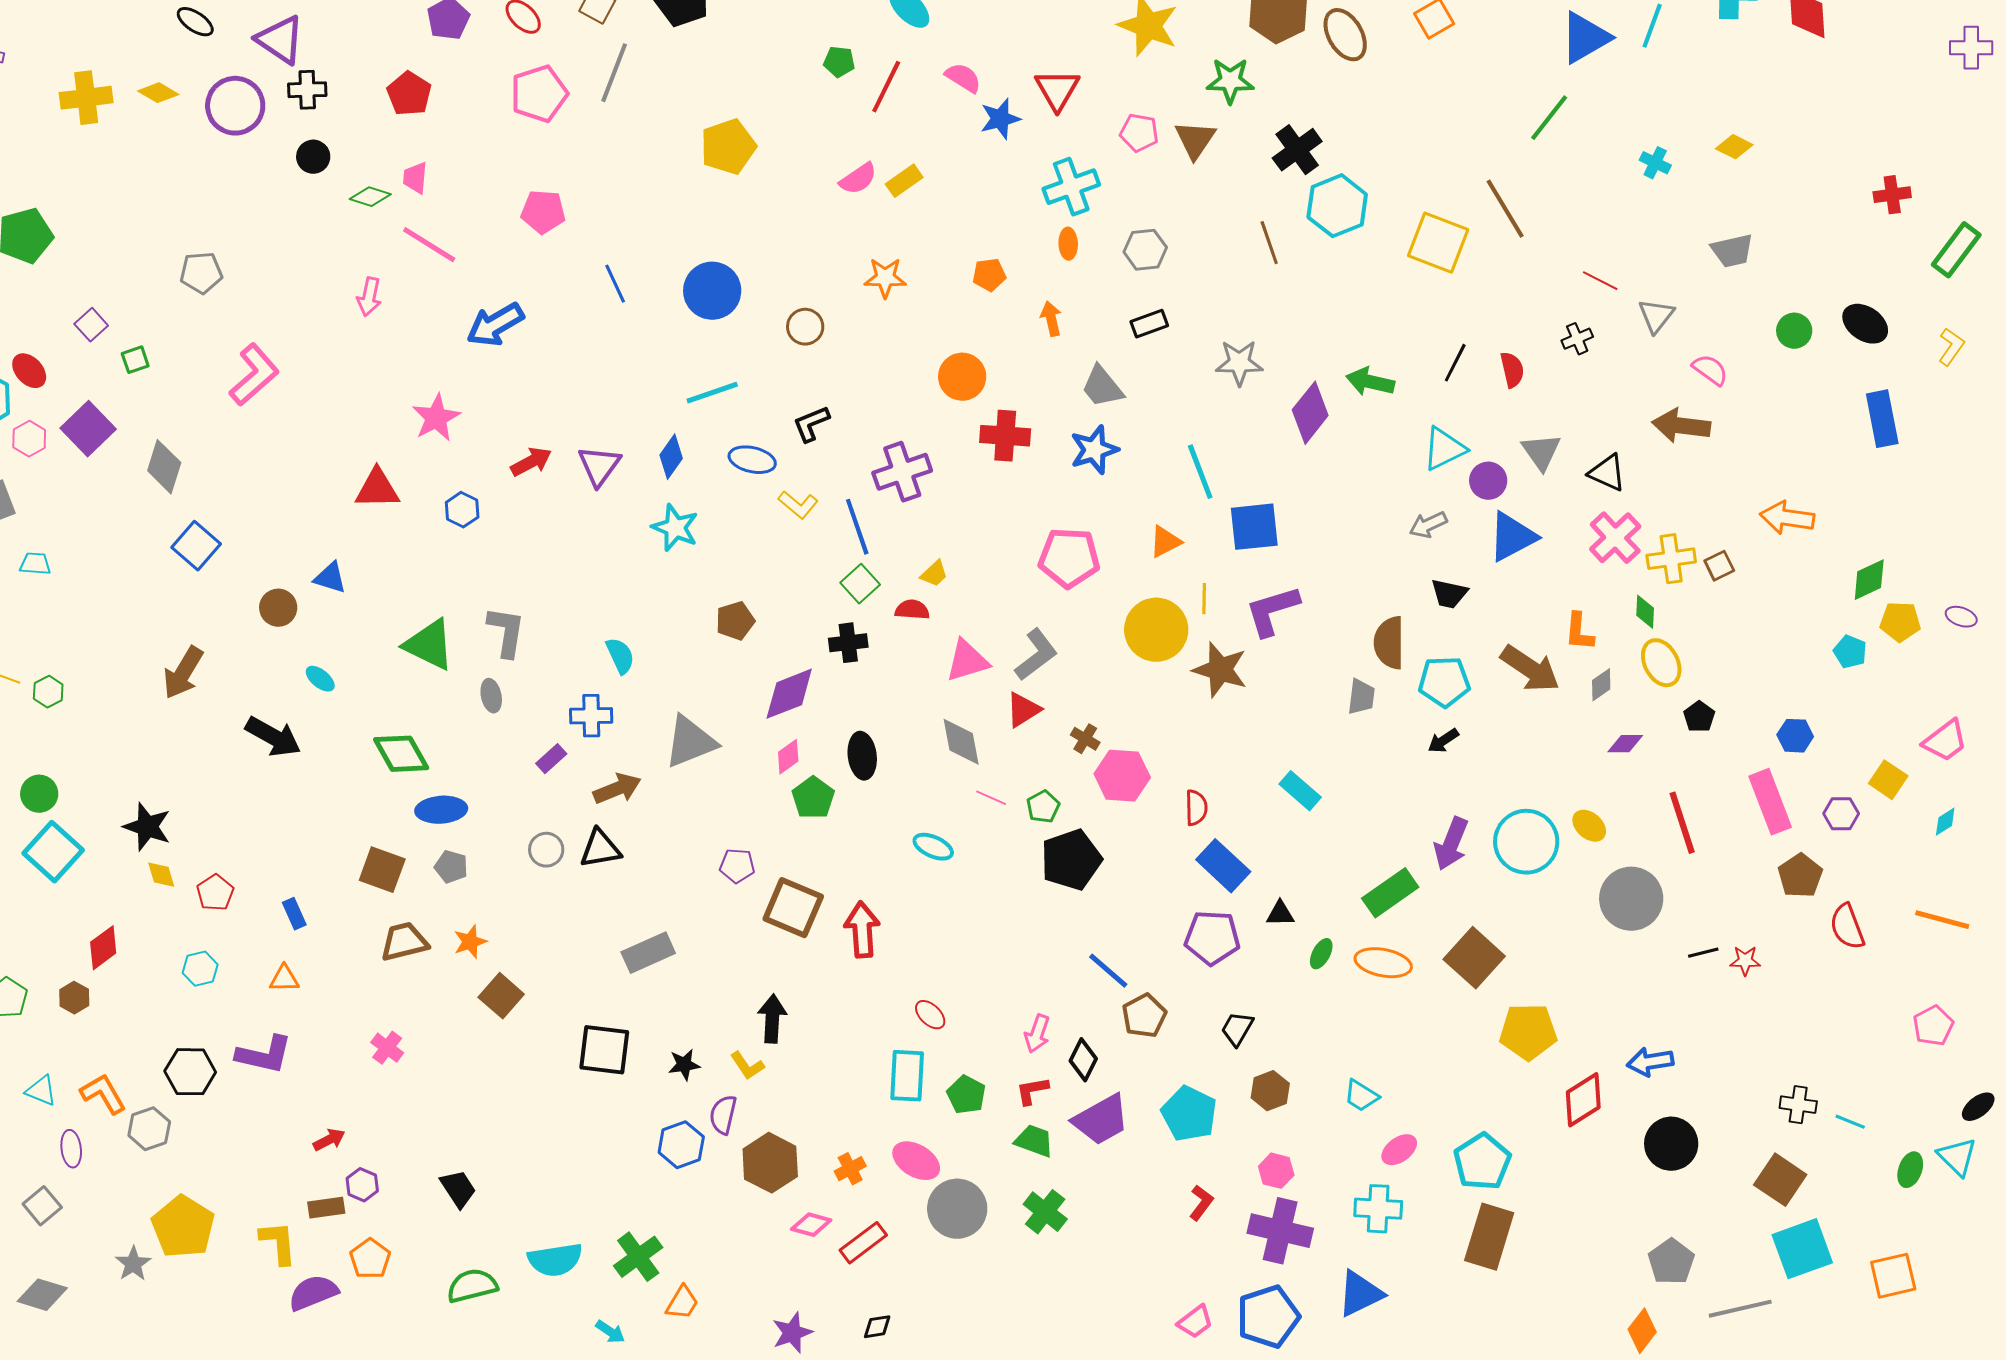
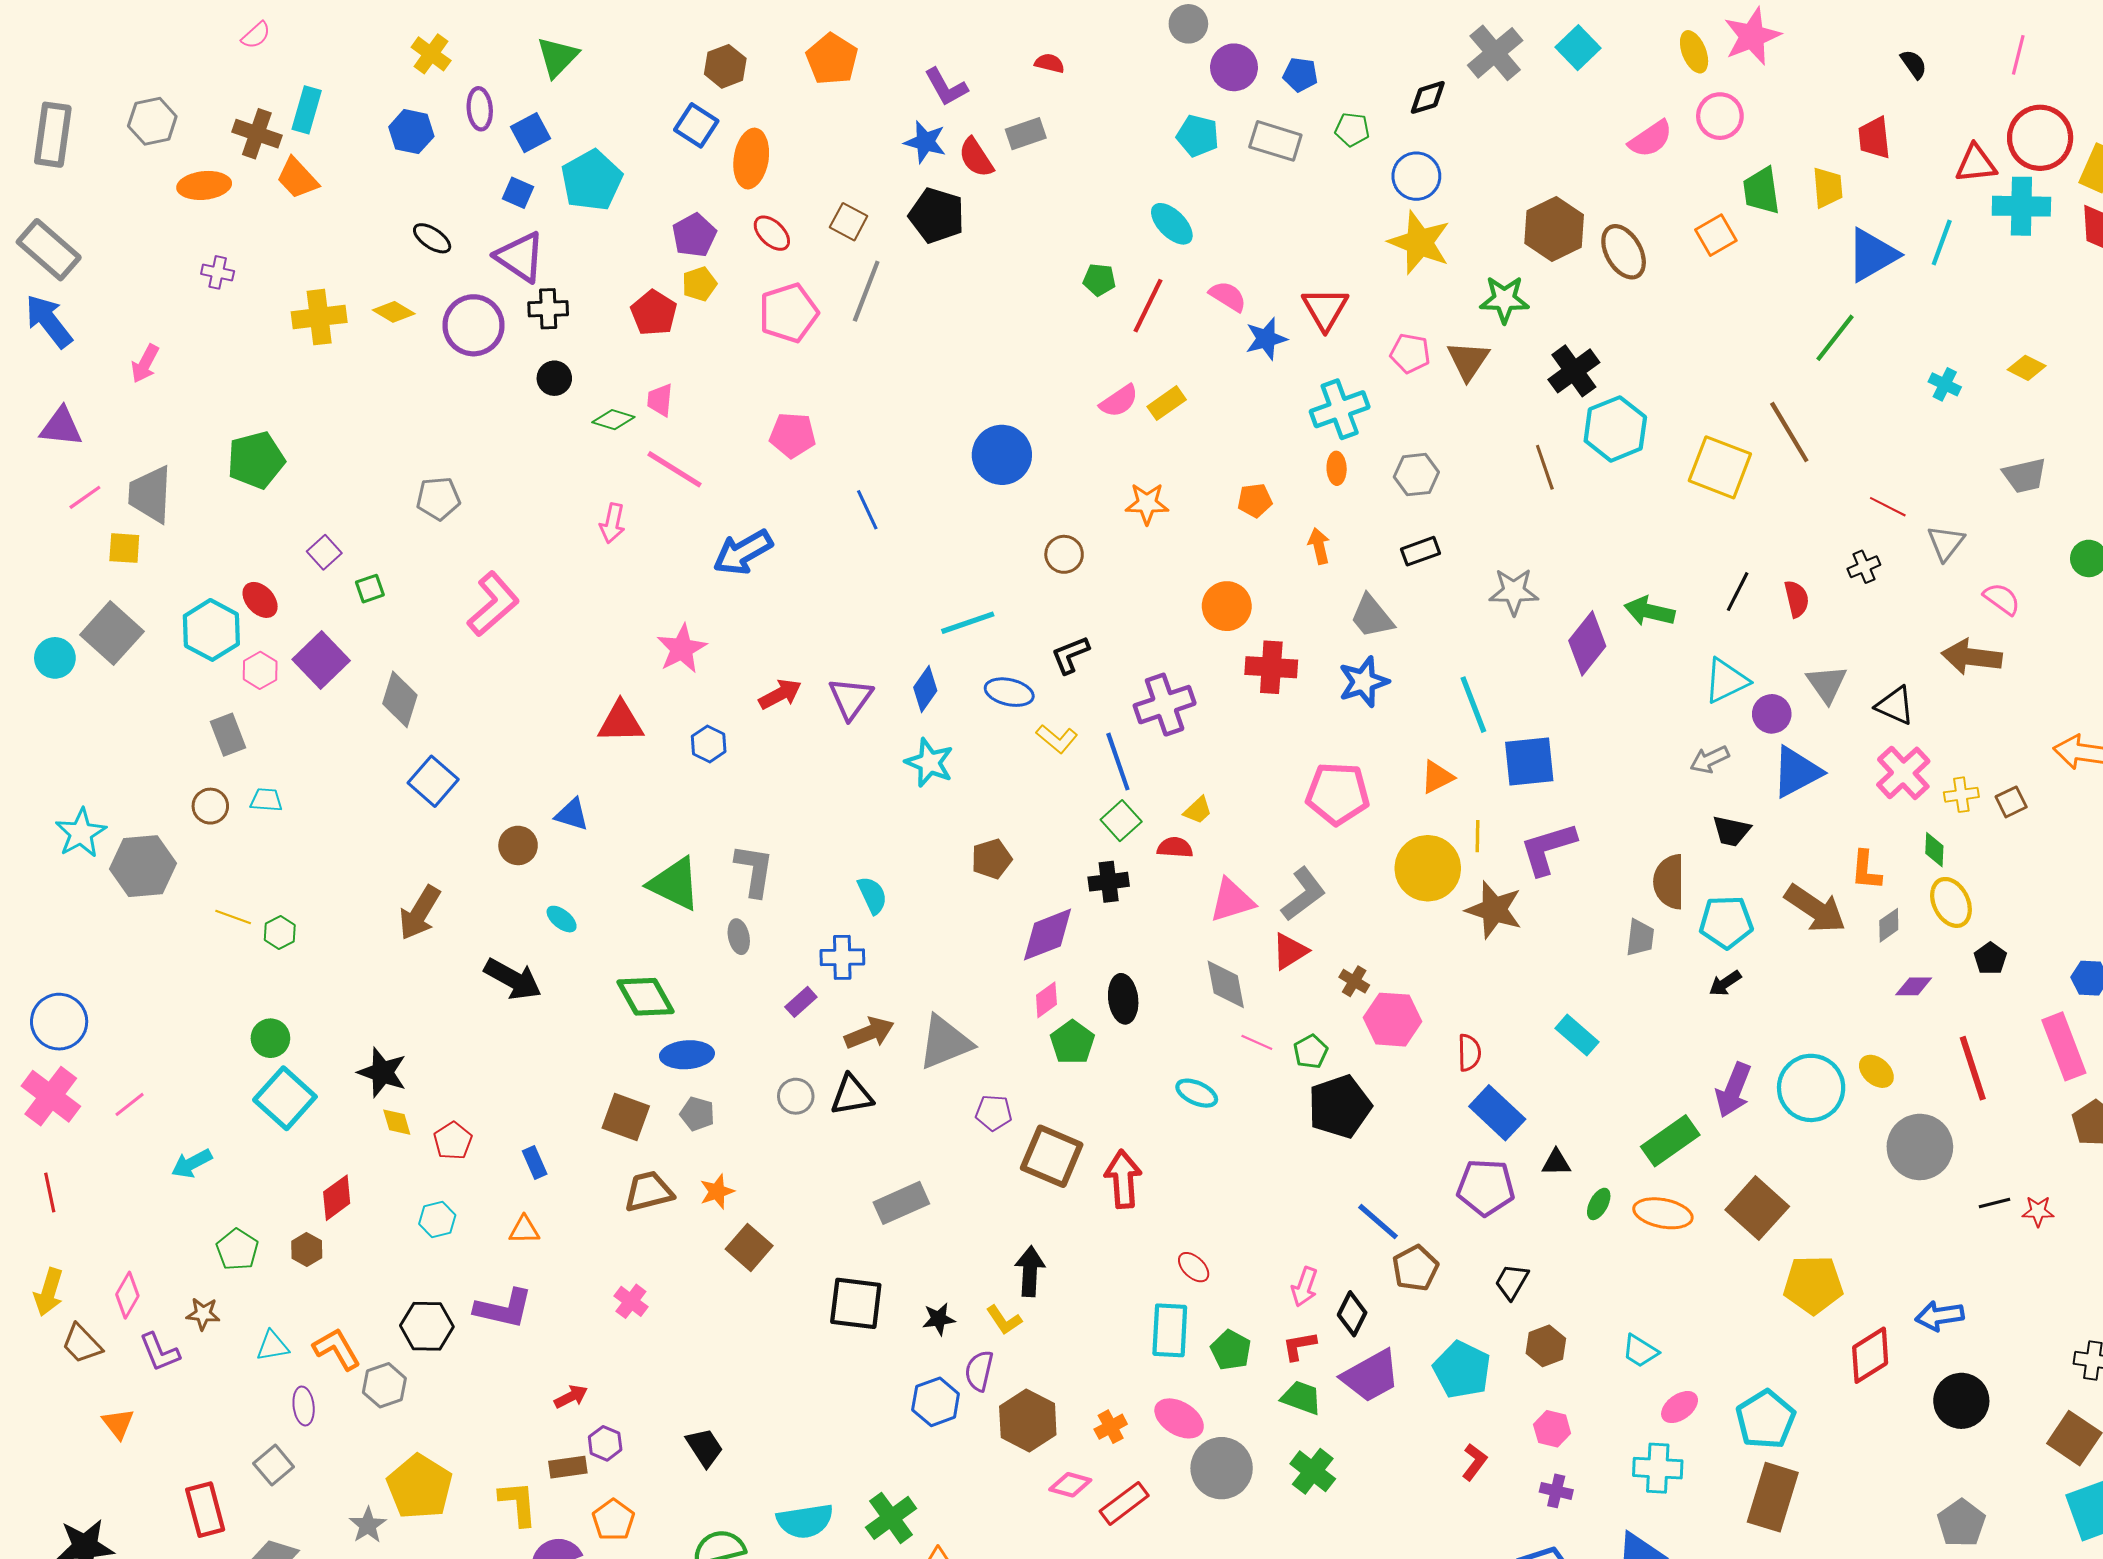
yellow pentagon: (728, 147) -> (699, 284), moved, size x0.6
blue circle: (712, 291) -> (1002, 455), moved
yellow cross: (1671, 559) -> (1961, 795), size x0.7
gray triangle: (690, 742) -> (945, 1042), moved
cyan triangle: (41, 1091) -> (272, 1346), turned -32
purple cross: (1280, 1231) -> (1556, 1491), size x0.5

